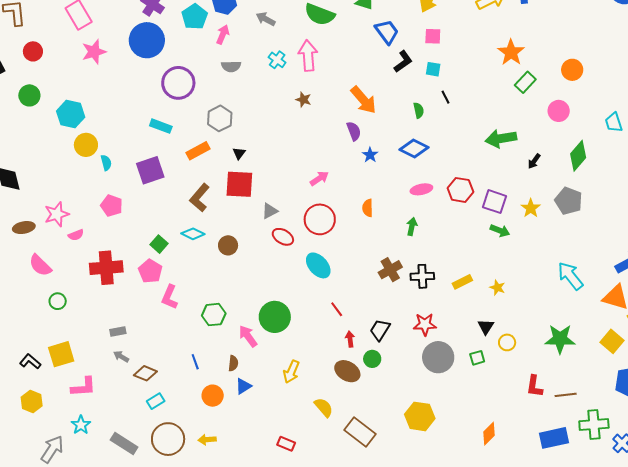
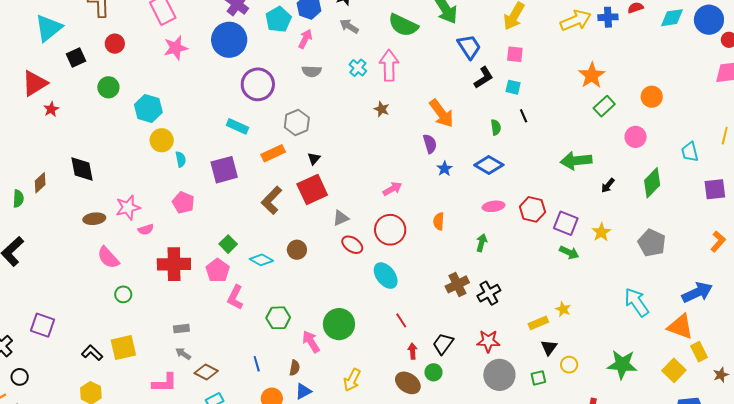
red square: (239, 184) -> (312, 189), turned -32
gray pentagon: (569, 201) -> (652, 243), moved
cyan diamond: (193, 234) -> (261, 260), moved
black cross: (422, 276) -> (489, 293), turned -30
yellow rectangle: (462, 282) -> (538, 323), moved
pink L-shape: (83, 387) -> (165, 383), moved

